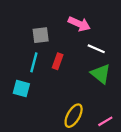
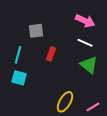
pink arrow: (79, 24) -> (85, 21), moved
cyan line: (34, 62) -> (18, 55), moved

